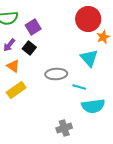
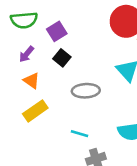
black square: (29, 48) -> (62, 58), moved
cyan line: (79, 87) -> (79, 134), moved

